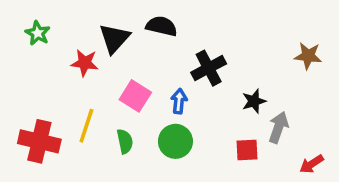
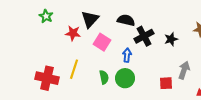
black semicircle: (161, 26) -> (126, 20), moved
pink square: (135, 96) -> (102, 42), moved
black star: (254, 101) -> (171, 39), moved
green semicircle: (125, 141) -> (104, 77), moved

